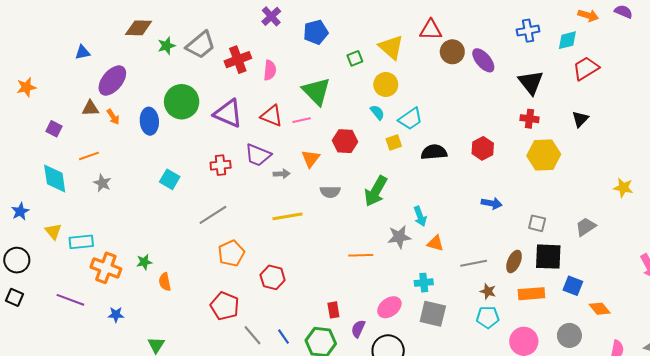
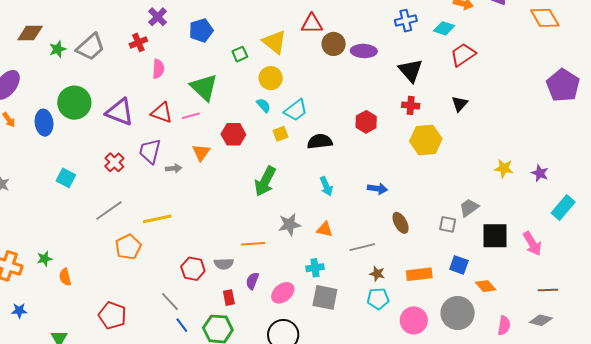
cyan diamond: (567, 40) -> (444, 28), turned 35
red cross: (238, 60) -> (138, 42), moved, size x0.7
purple ellipse: (483, 60) -> (364, 51), turned -45
red hexagon: (483, 148) -> (366, 122), moved
purple trapezoid: (258, 155) -> (150, 151), turned 84
red cross: (221, 165) -> (114, 162), turned -36
gray semicircle: (330, 192) -> (224, 264), moved
yellow line: (287, 216) -> (157, 219), moved
cyan arrow: (420, 216) -> (326, 186), moved
gray square: (537, 223) -> (448, 224), moved
black square: (548, 257) -> (495, 236), moved
brown ellipse: (514, 261) -> (401, 223), moved, turned -50
red hexagon: (273, 277) -> (193, 269), moved
red pentagon: (225, 306) -> (112, 315), moved
purple semicircle: (358, 329) -> (252, 281), moved
gray line: (252, 335) -> (170, 302), moved
gray circle: (569, 335) -> (458, 313), size x1.4

